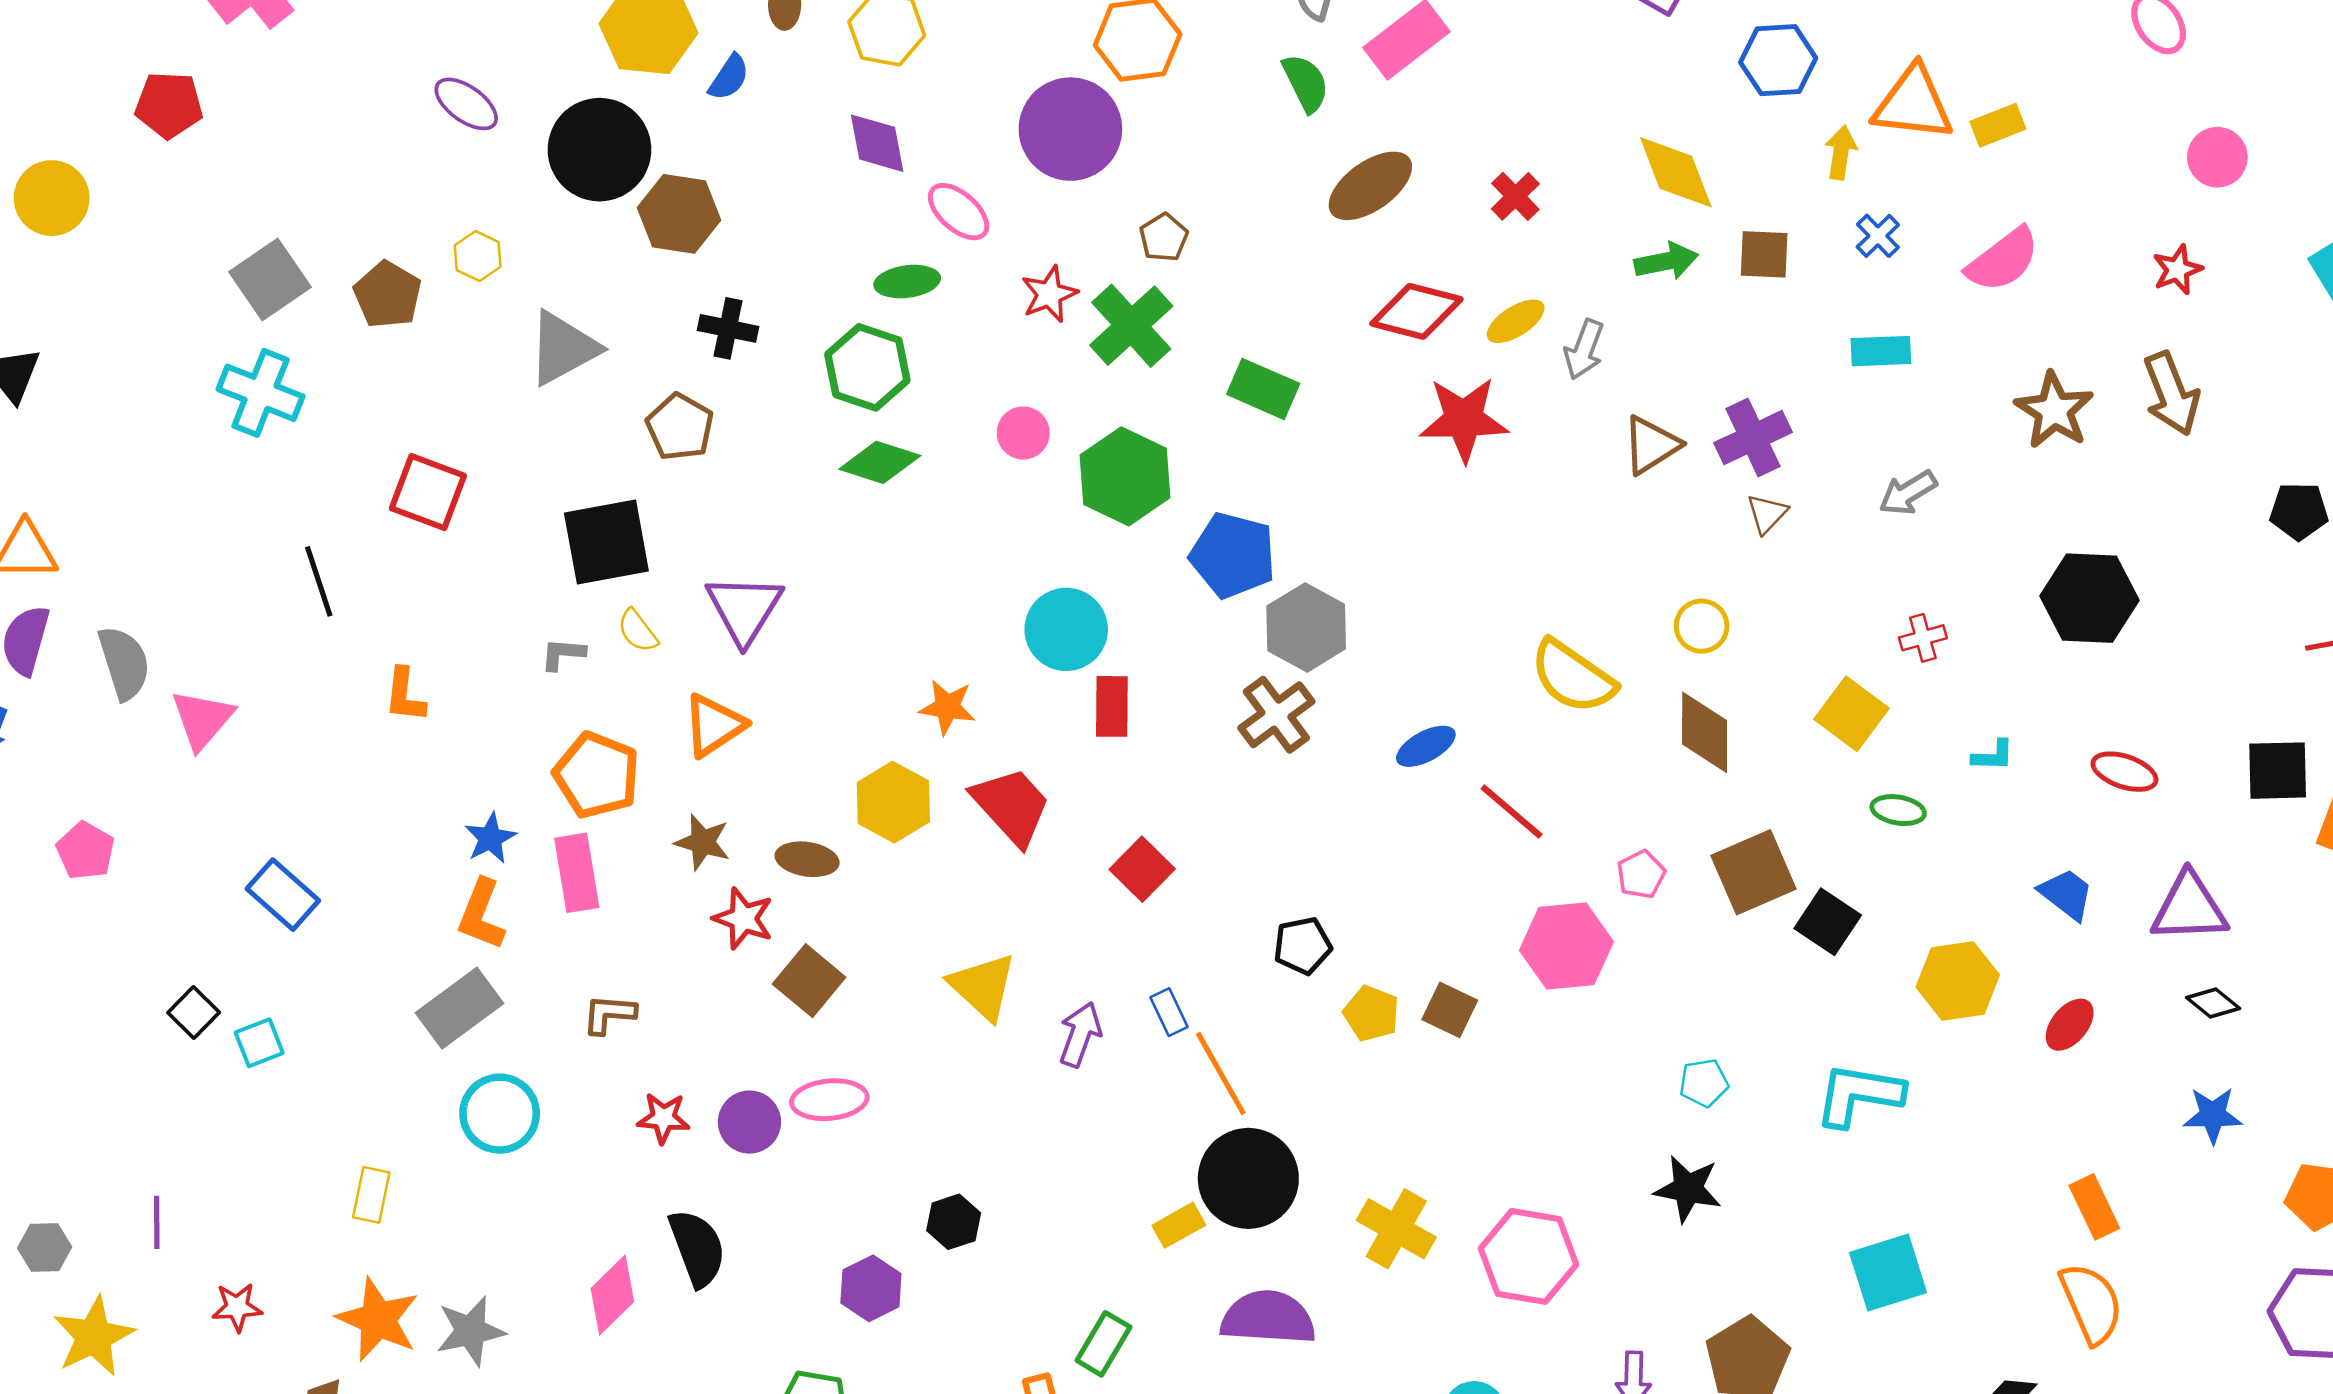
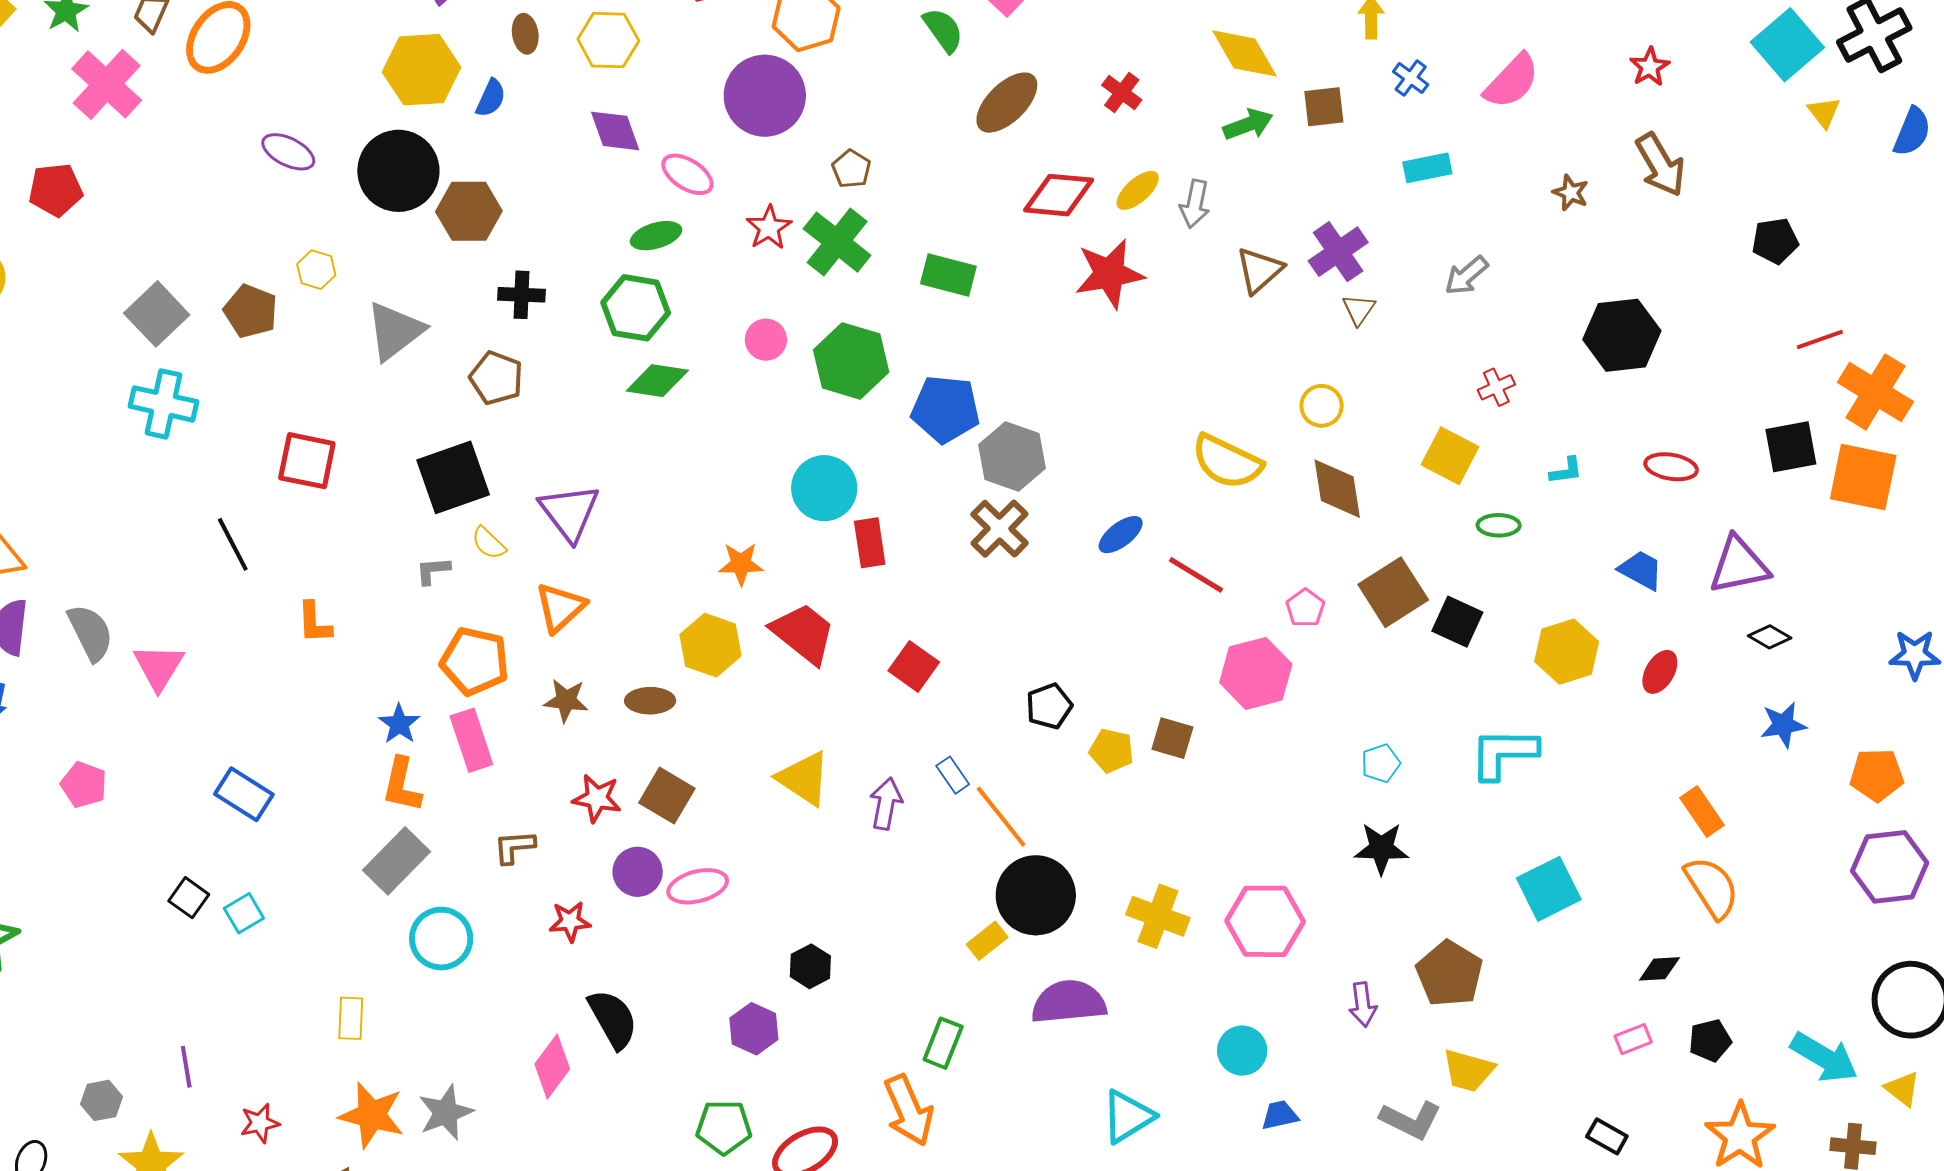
brown star: (2054, 410) -> (1571, 193), size x0.6
red star: (743, 918) -> (597, 798), moved
purple circle: (749, 1122) -> (638, 872), moved

